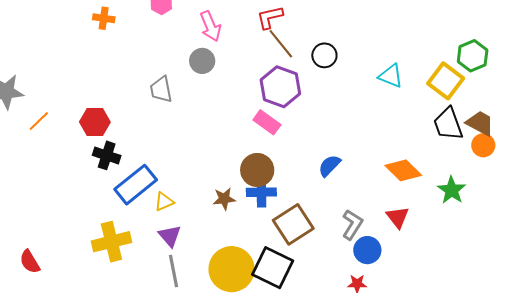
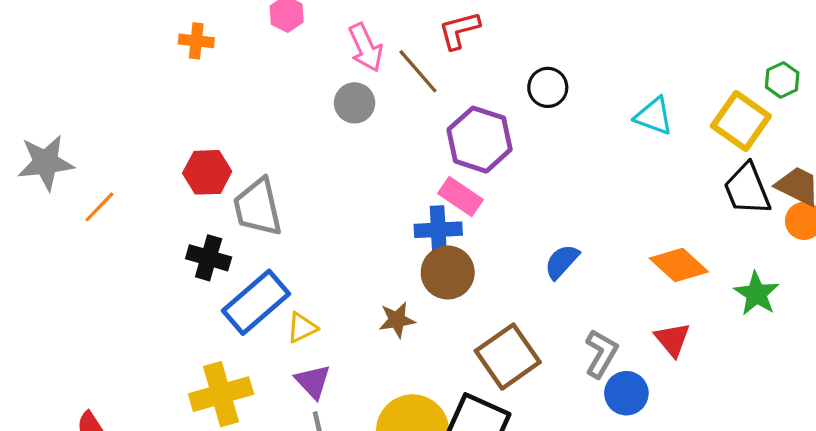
brown line: (281, 44) -> (418, 71), moved
green hexagon: (473, 56) -> (782, 80), size x0.7
gray trapezoid: (161, 89) -> (258, 207), moved, size x1.4
red hexagon: (95, 122) -> (207, 172), moved
blue cross: (261, 192) -> (438, 230), moved

